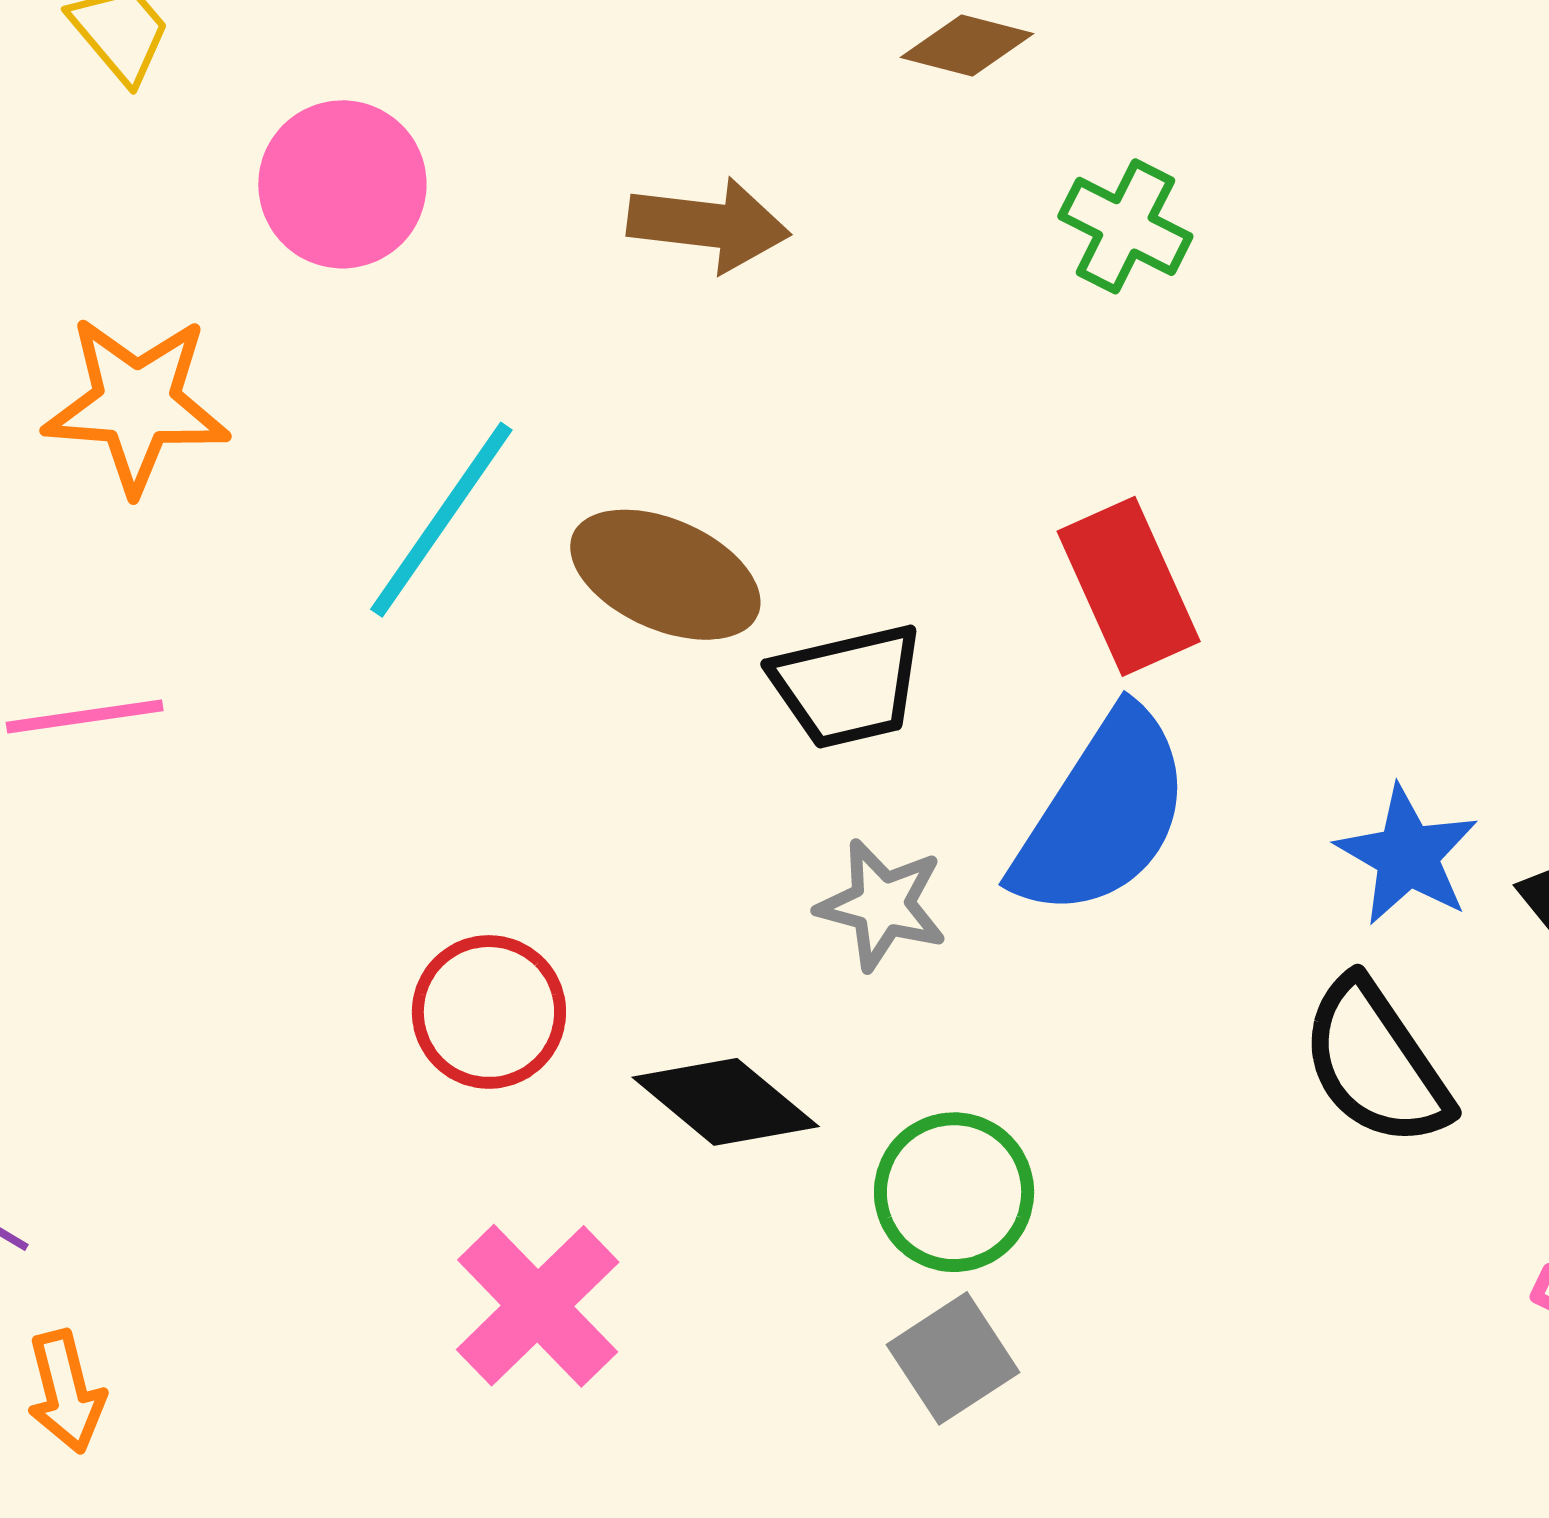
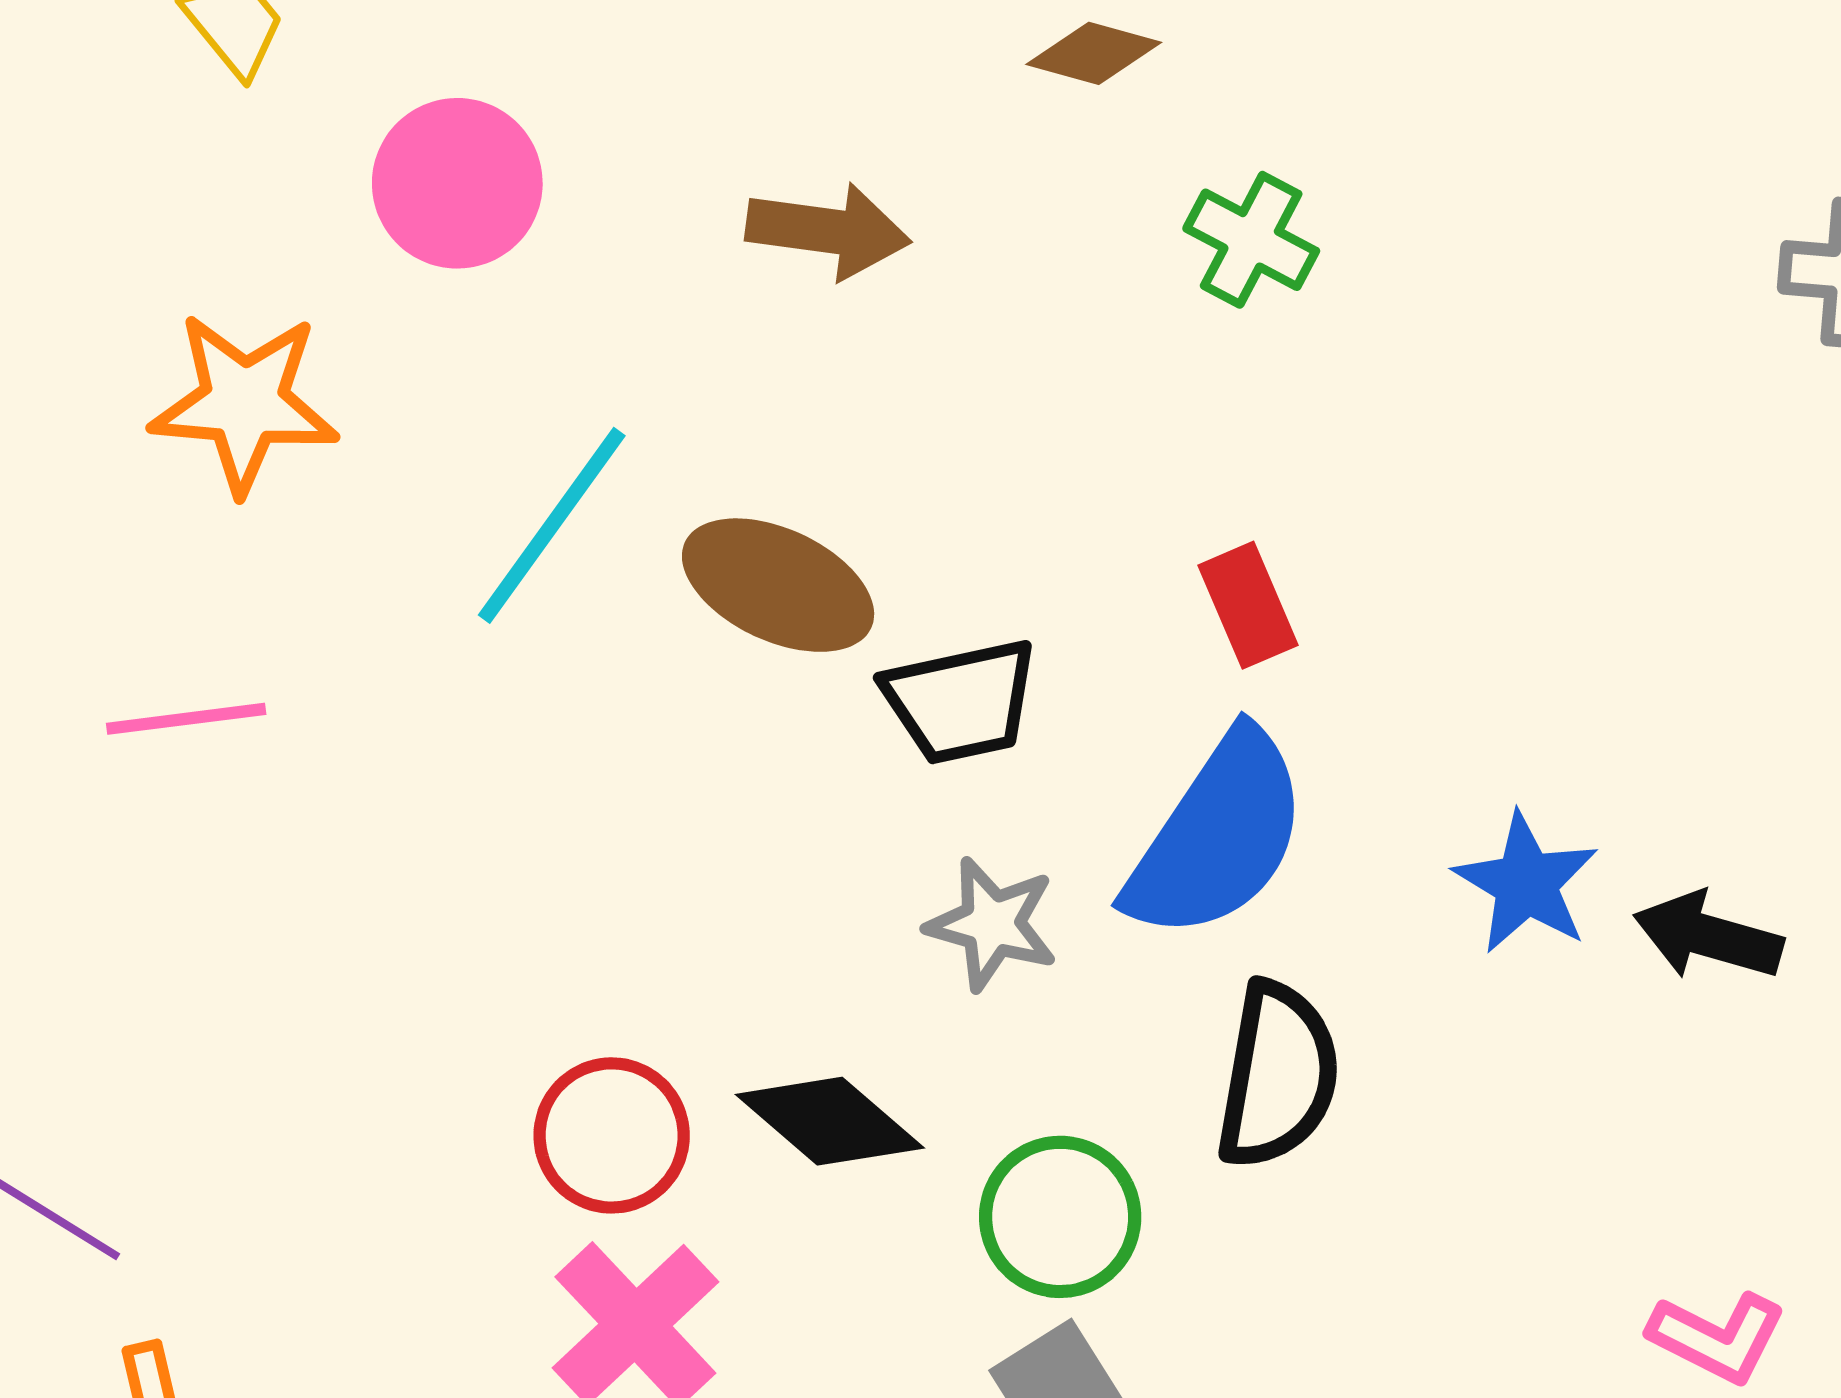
red rectangle: (1129, 586) -> (1248, 605), size x0.7
red circle: (489, 1012) -> (612, 1135), moved
black semicircle: (1376, 1063) -> (1278, 1075), moved, turned -137

